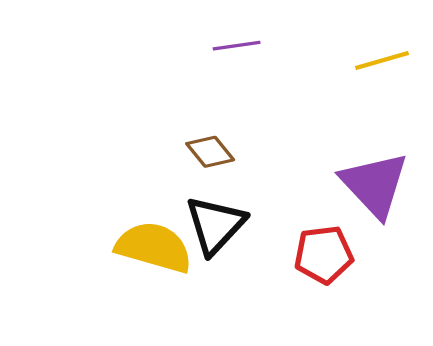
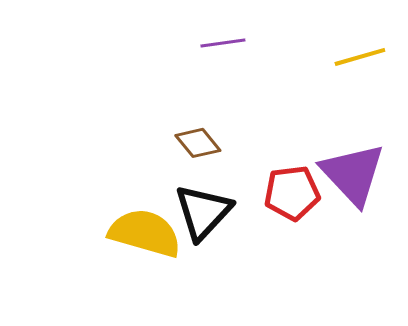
red pentagon: (324, 255) -> (292, 193), moved

